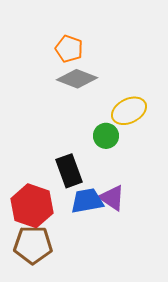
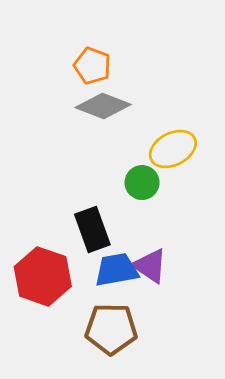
brown pentagon: (33, 245) -> (111, 329), moved

